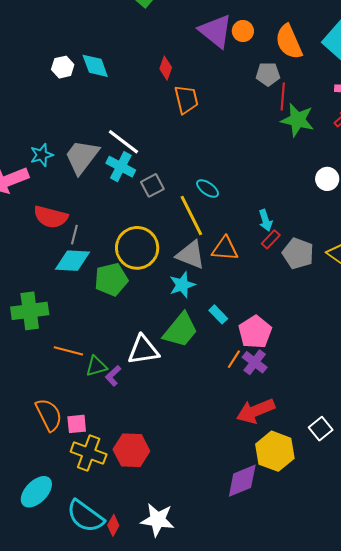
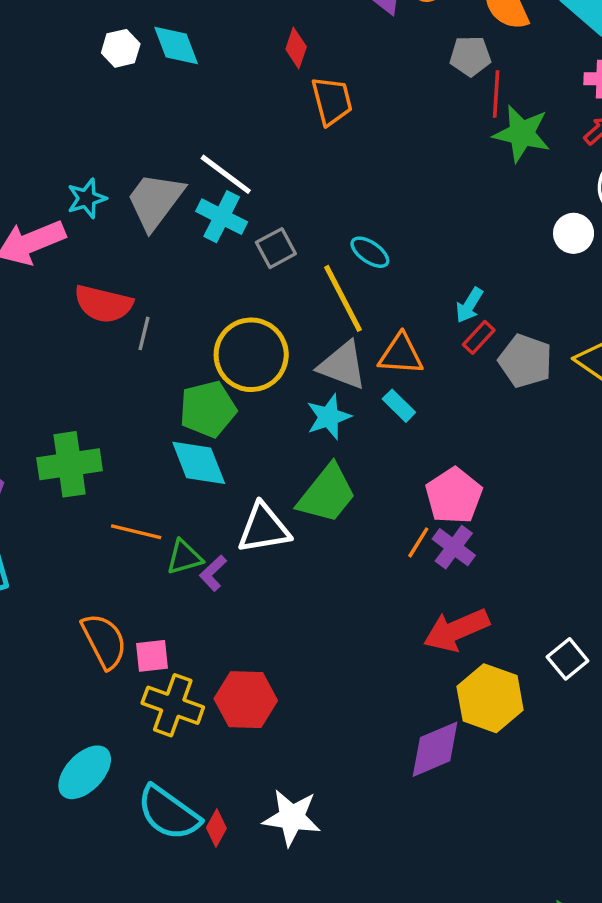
cyan arrow: (265, 220) -> (469, 305), turned 50
cyan diamond: (73, 261) -> (199, 463), moved, turned 66
cyan rectangle: (218, 314) -> (399, 406), moved

